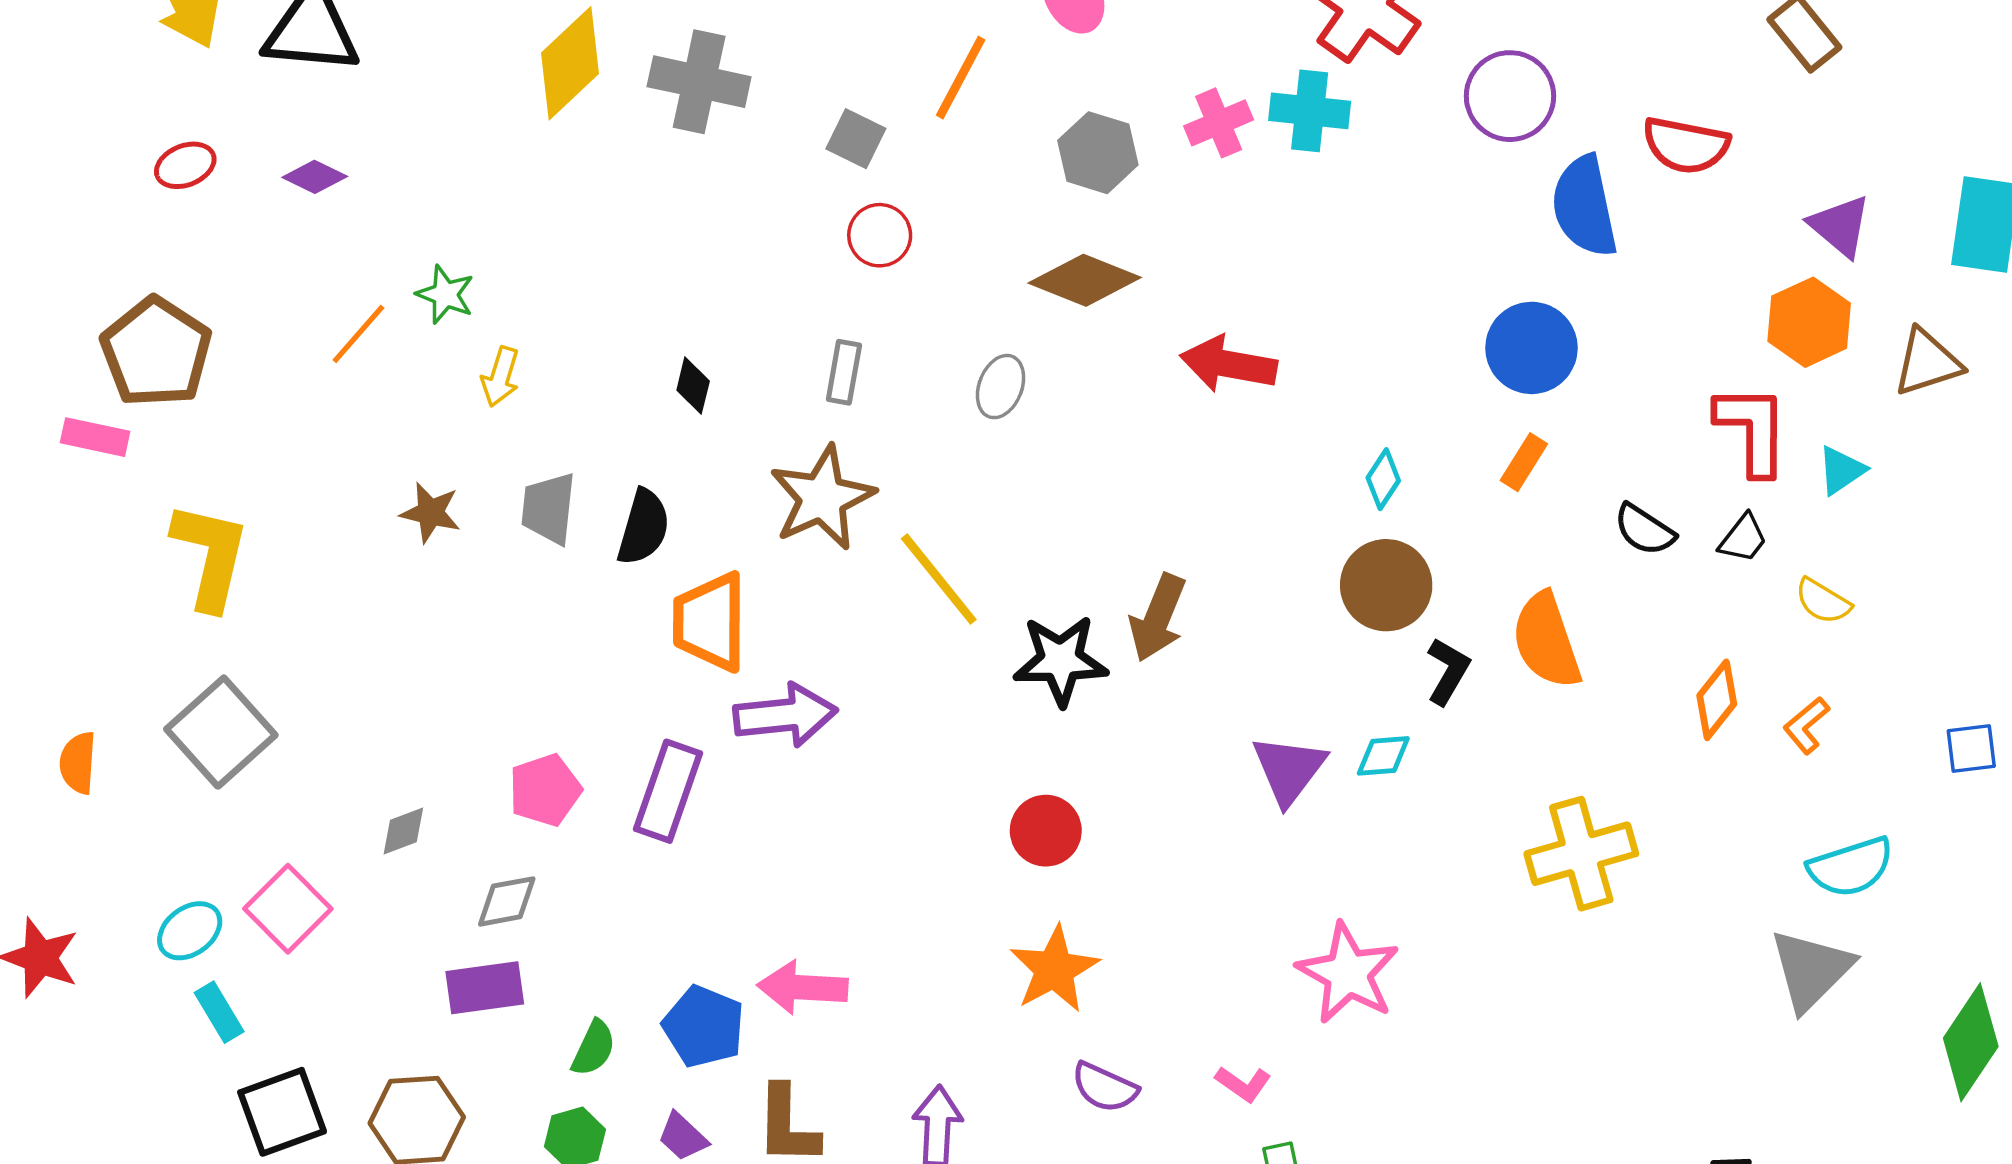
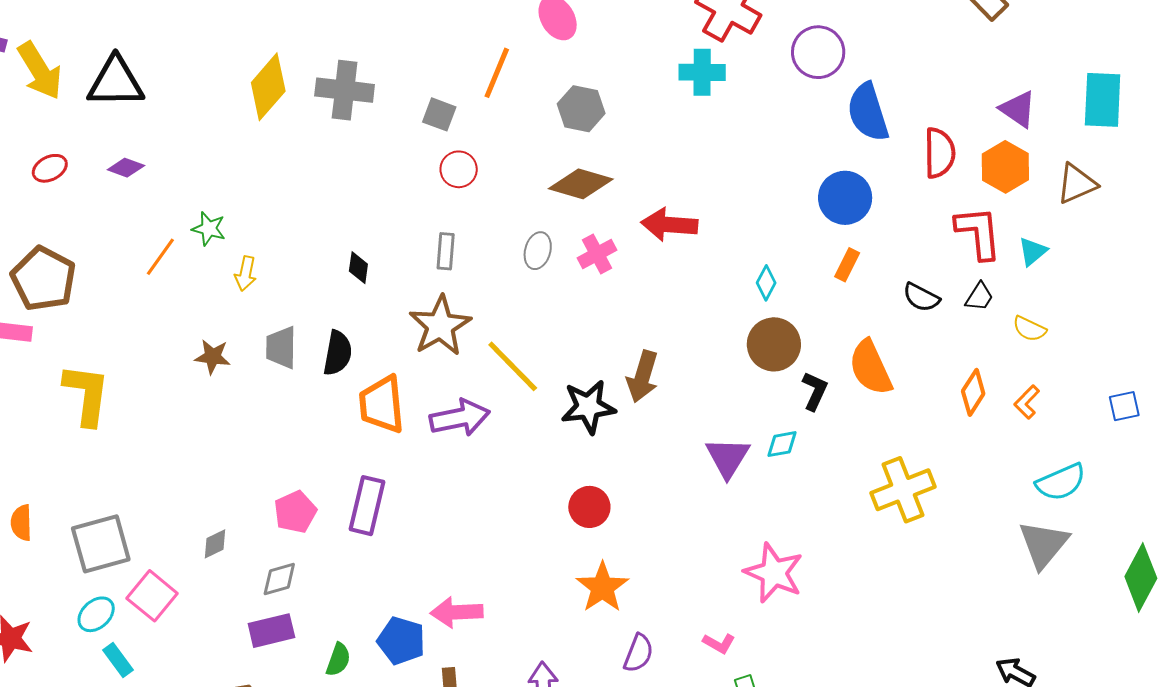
pink cross: (1219, 123) -> (597, 254), moved
red semicircle: (1686, 145) -> (940, 153), moved, turned -96
purple arrow: (785, 715) -> (460, 418), moved
gray square: (221, 732) -> (101, 544), moved, turned 32
purple semicircle: (1105, 1087) -> (638, 653), turned -87

